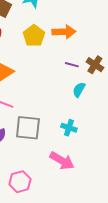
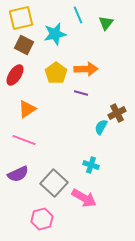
purple line: (72, 65) -> (81, 93), moved
brown cross: (95, 65) -> (117, 113), moved, turned 30
gray square: (28, 128) -> (54, 183), moved, turned 36

